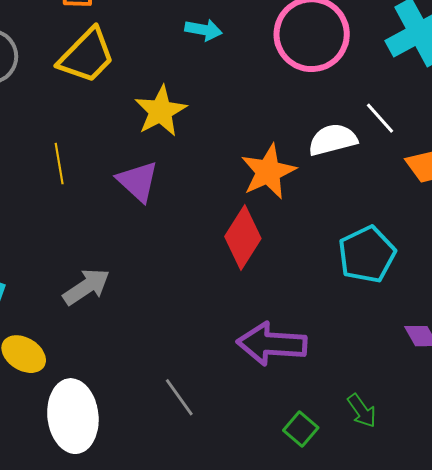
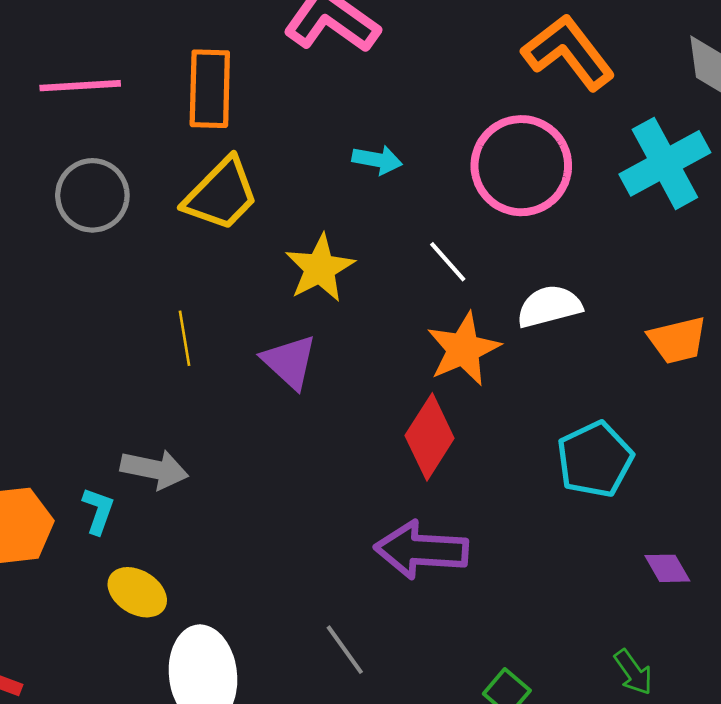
white line: (380, 118) -> (448, 262), moved
gray arrow: (86, 287) -> (154, 469), moved, turned 45
purple arrow: (272, 344) -> (421, 550), moved
green arrow: (362, 411) -> (633, 672), moved

